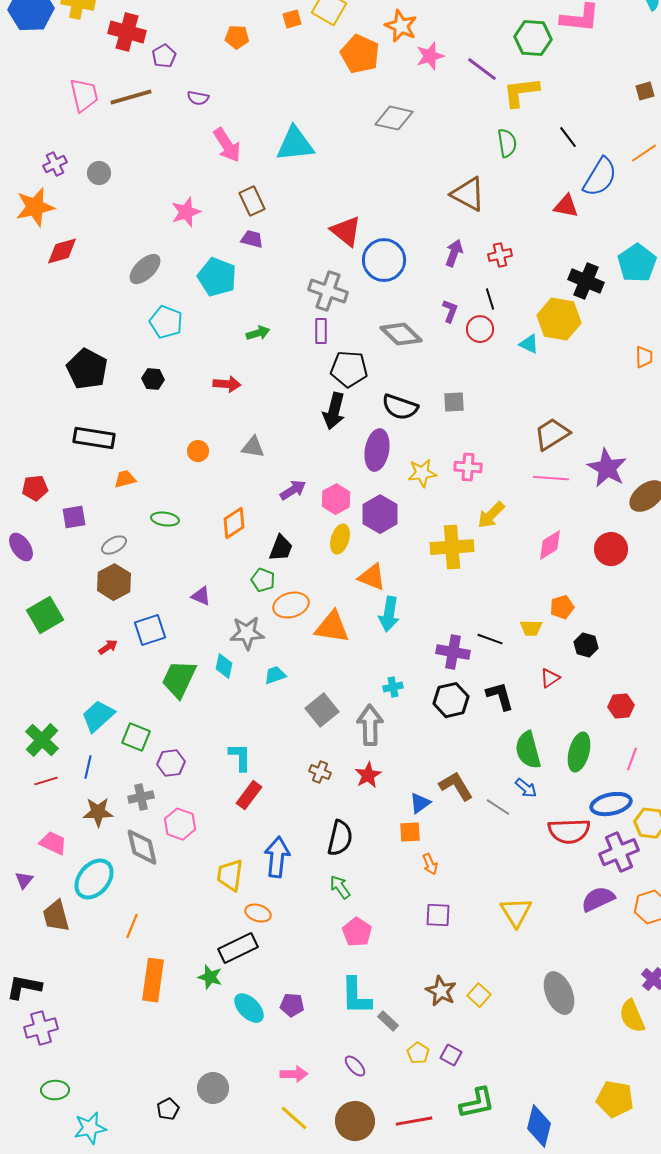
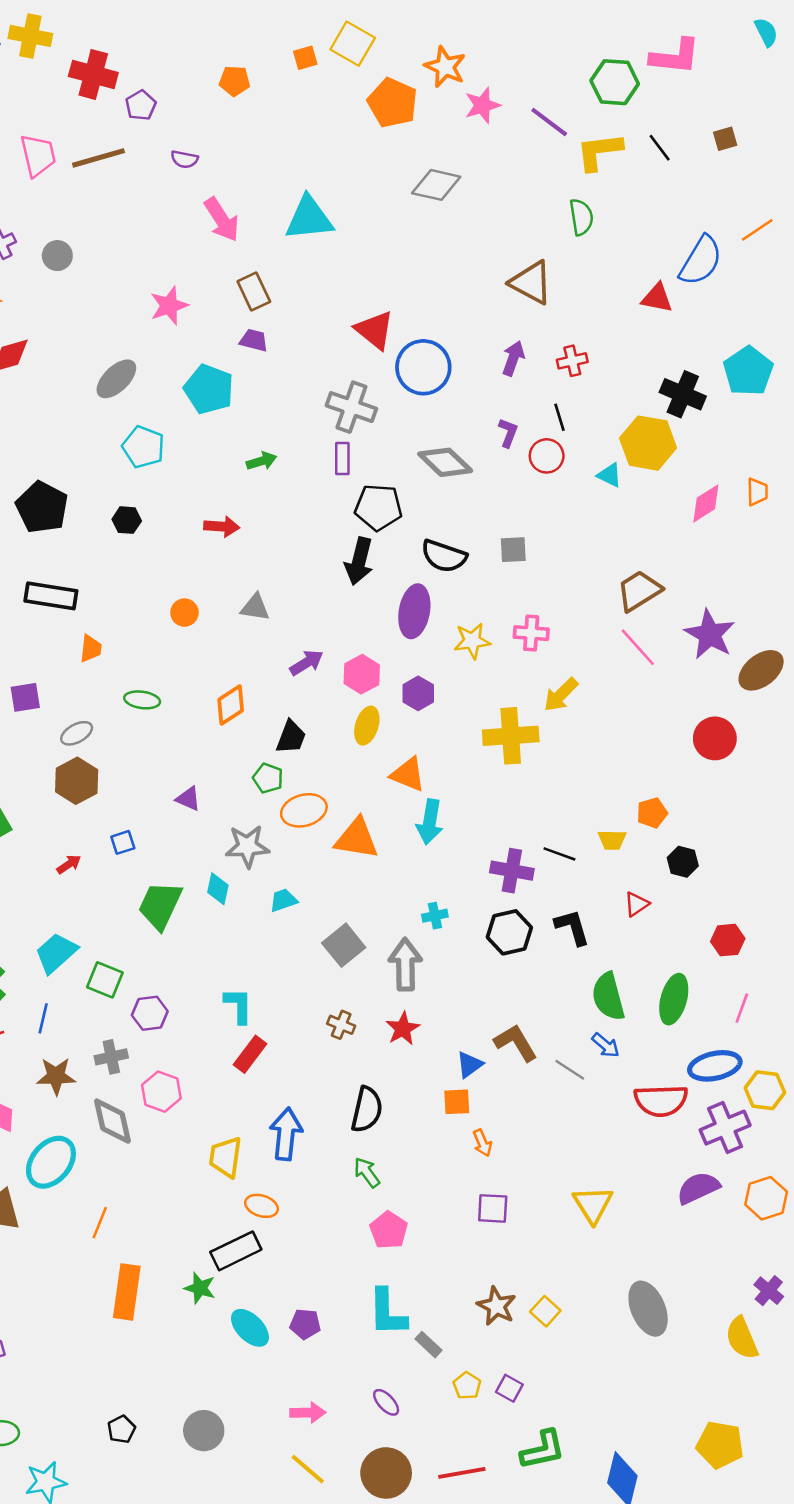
brown square: (645, 91) -> (725, 139), moved
black line: (568, 137) -> (660, 148), moved
pink line: (551, 478) -> (638, 647), turned 44
orange trapezoid: (125, 479) -> (91, 649), turned 110
purple hexagon: (380, 514) -> (418, 693), size x0.7
pink diamond: (550, 545) -> (706, 503), moved
blue square: (150, 630) -> (123, 842), size x0.6
black pentagon: (168, 1109) -> (122, 1429), moved

